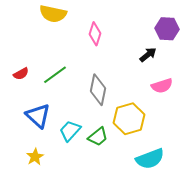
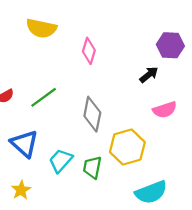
green trapezoid: (98, 137) -> (92, 167), turned 140

